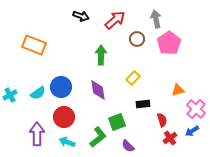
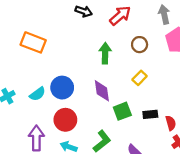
brown circle: (137, 39) -> (140, 45), moved
black rectangle: (143, 104) -> (150, 114), moved
green square: (117, 122) -> (122, 111), moved

